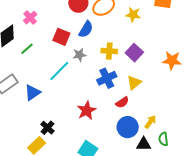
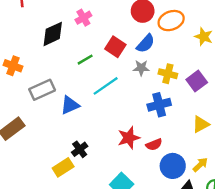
green line: (27, 49) -> (85, 60), moved
gray star: (79, 55) -> (141, 68), moved
yellow triangle: (134, 83) -> (201, 124), moved
red semicircle: (122, 102) -> (154, 145), moved

